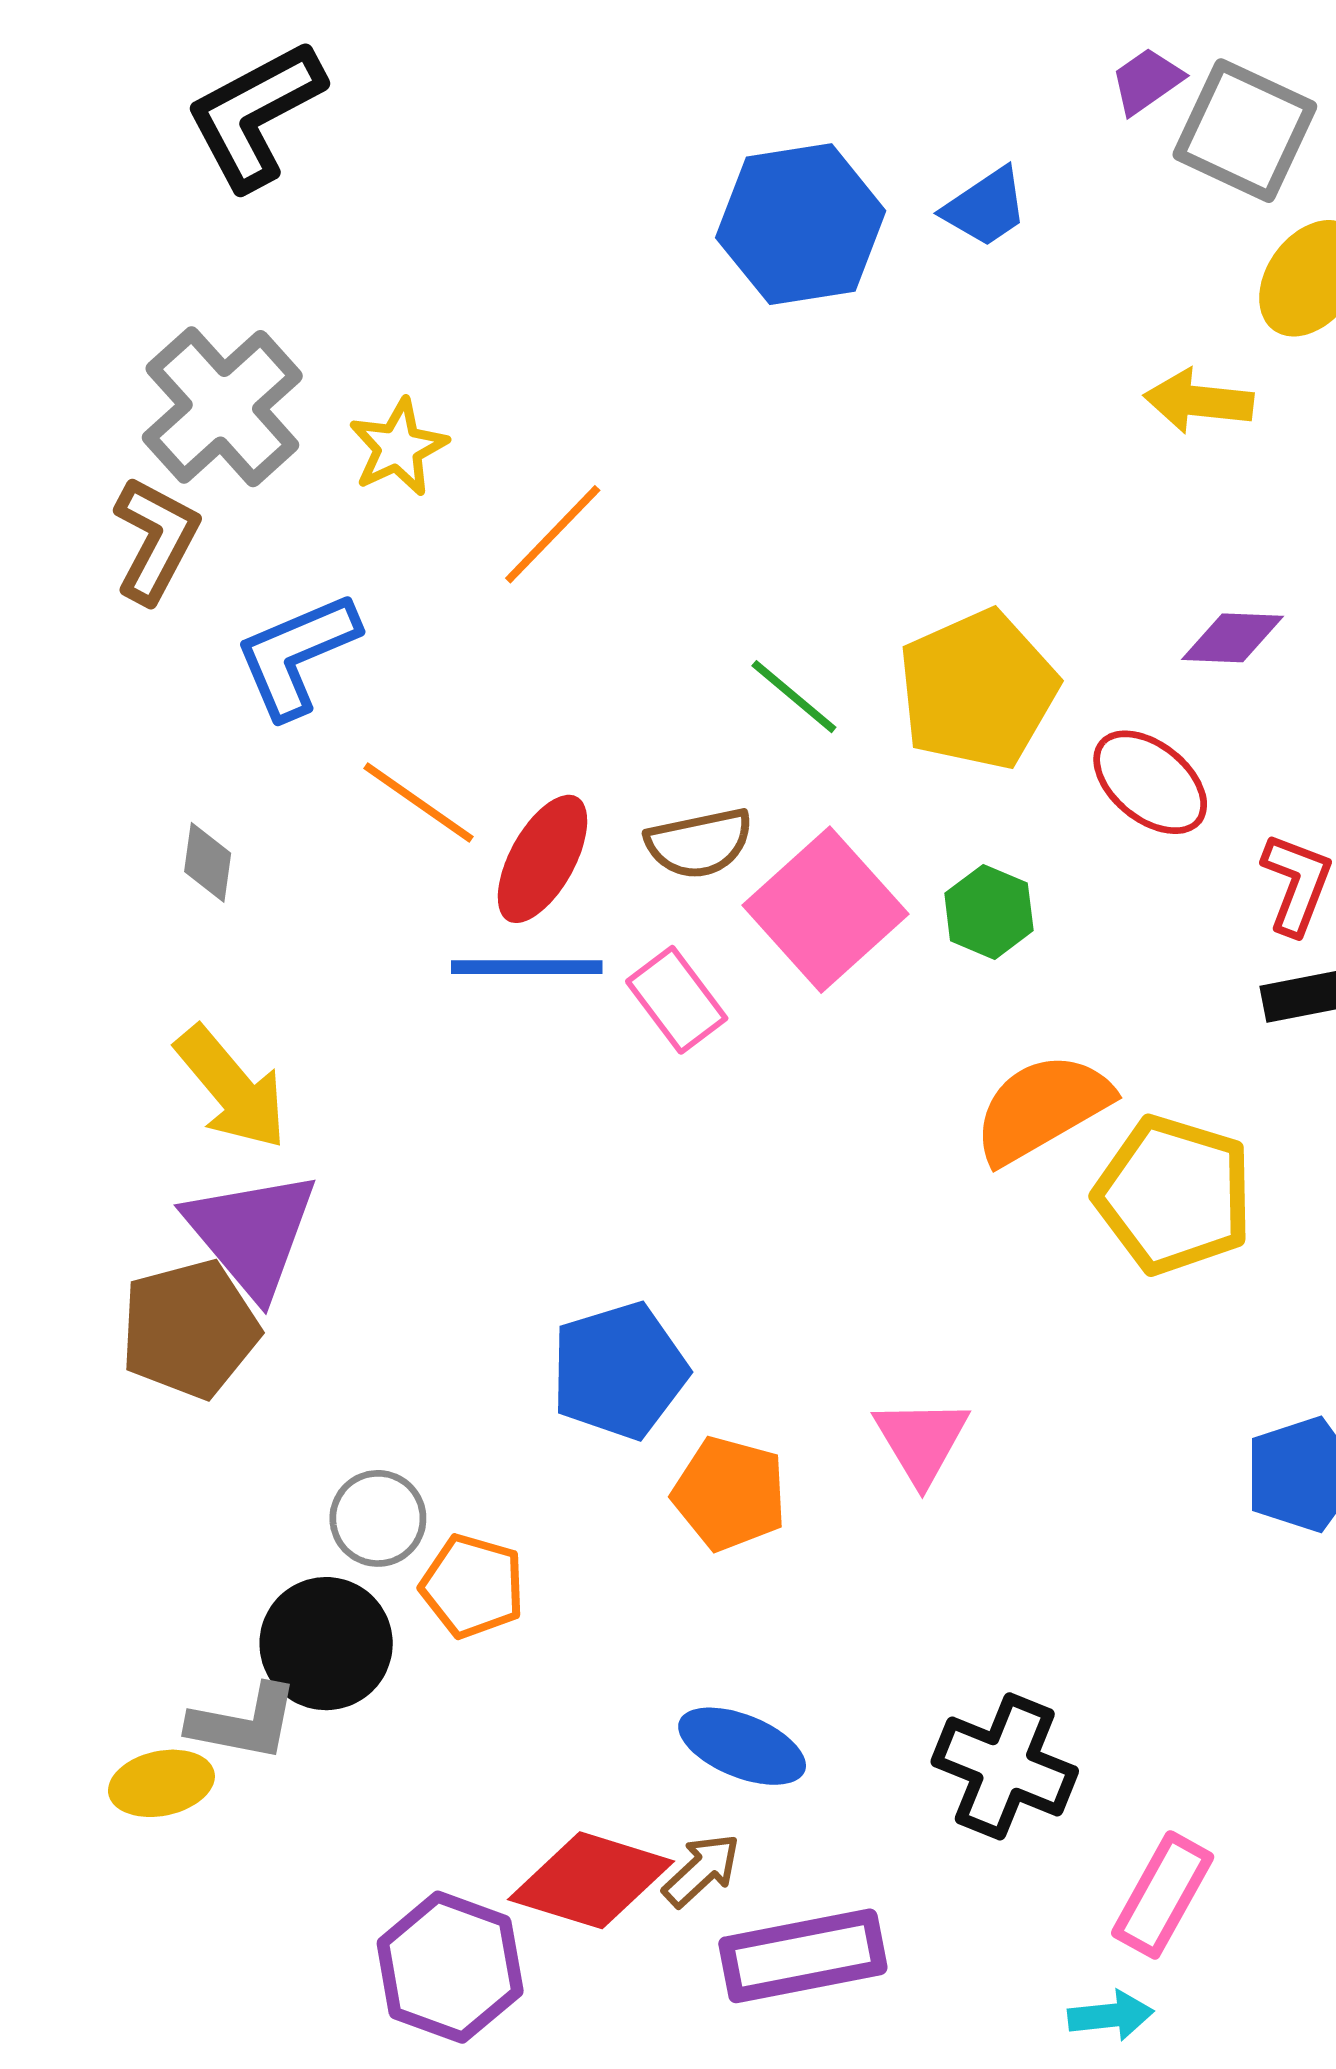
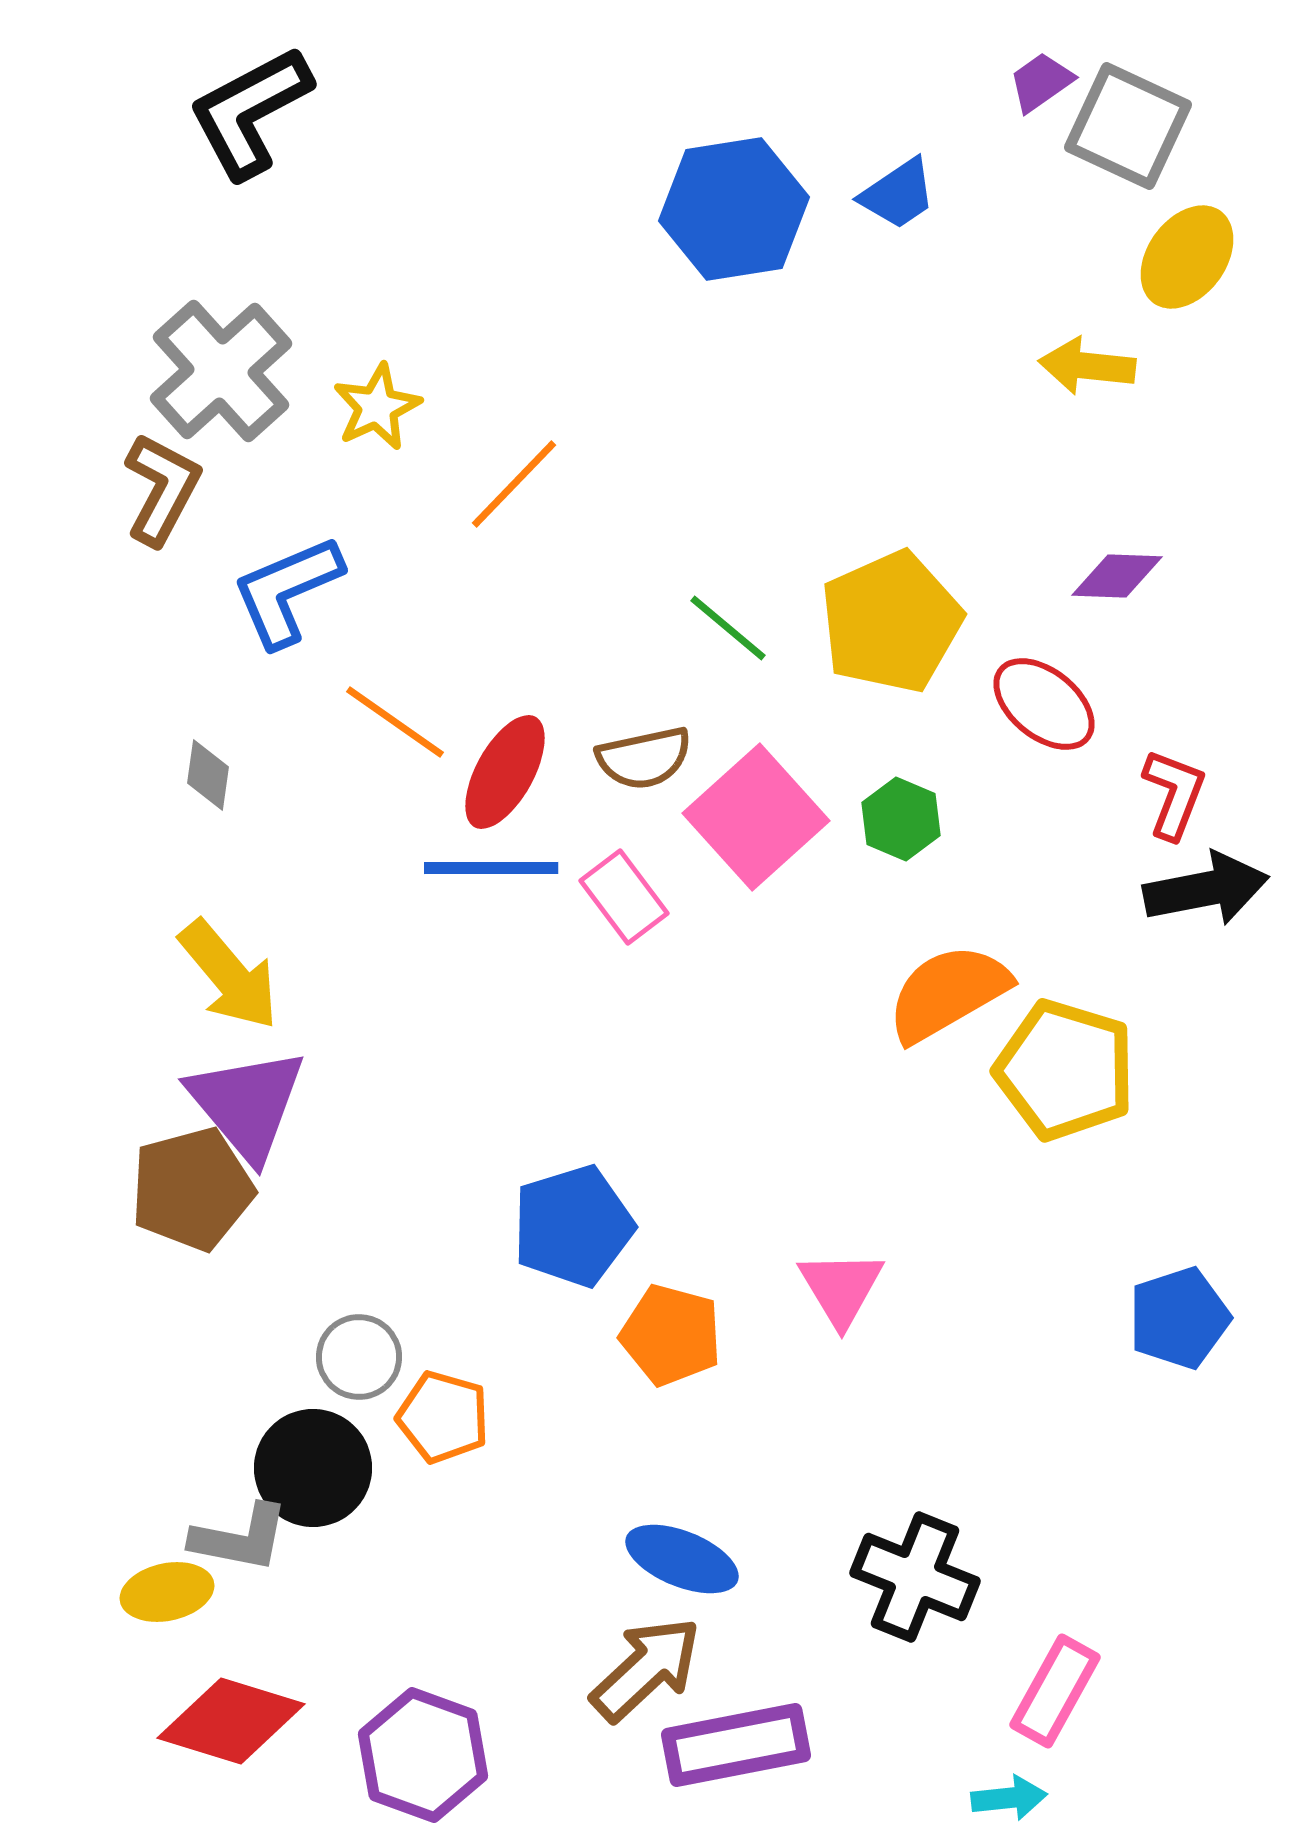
brown arrow: (701, 1870) -> (646, 1669), size x1.6
red diamond: (591, 1880) -> (231, 1721), moved

